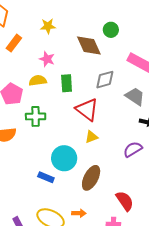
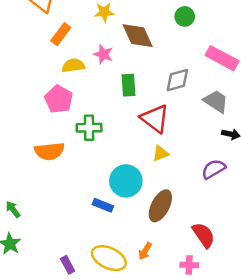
brown diamond: (89, 46) -> (138, 36), moved
yellow semicircle: (38, 81) -> (73, 65), moved
orange arrow: (79, 213) -> (145, 251), turned 120

